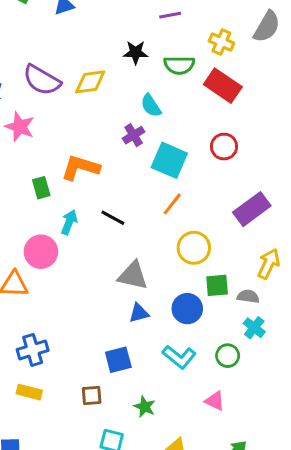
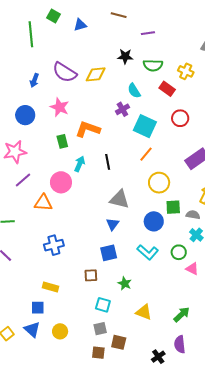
yellow cross: (221, 42) -> (186, 71), moved
red rectangle: (223, 86) -> (167, 89), moved, size x0.7
pink star: (20, 127) -> (59, 107), moved
black line: (113, 218) -> (108, 162), turned 49
blue triangle: (139, 313) -> (113, 224), moved, turned -40
yellow rectangle: (29, 392) -> (51, 287), moved
pink triangle: (215, 401) -> (192, 269), moved

